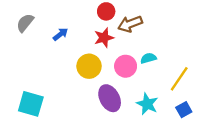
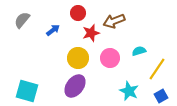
red circle: (106, 11) -> (78, 13), moved
cyan semicircle: (148, 58) -> (139, 51), moved
purple ellipse: (110, 98) -> (75, 86), moved, turned 65

